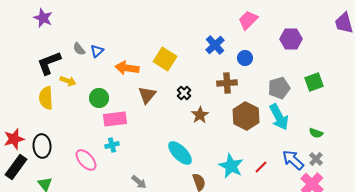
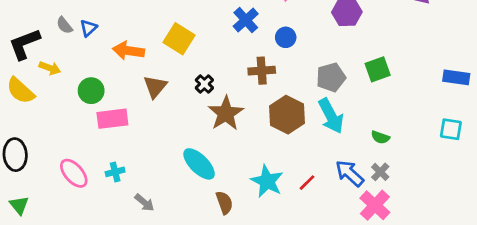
yellow semicircle: (46, 98) -> (20, 91), turned -45
brown star: (200, 115) -> (226, 113), size x1.5
cyan cross: (112, 145) -> (115, 172), moved

